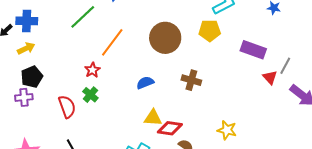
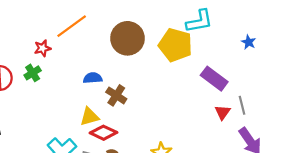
yellow pentagon: (210, 31) -> (175, 45), size x1.4
gray line: (285, 66) -> (242, 105), turned -60
brown cross: (191, 80) -> (116, 95), moved
yellow triangle: (153, 118) -> (89, 117), turned -36

